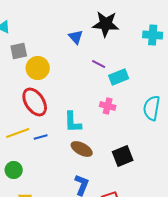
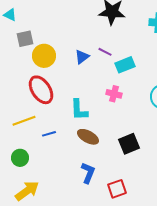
blue triangle: (76, 37) -> (82, 57), moved, turned 35
blue line: (41, 137) -> (49, 134), moved

